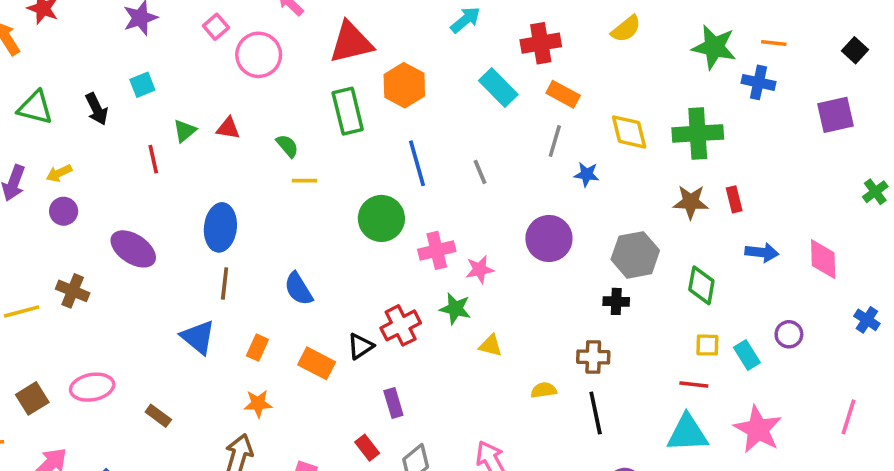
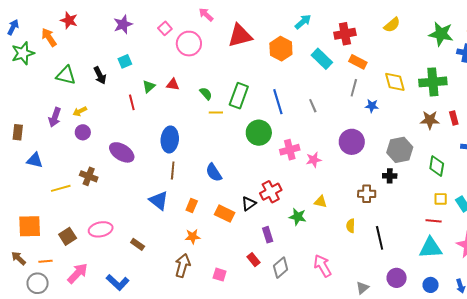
orange hexagon: (404, 85) -> (281, 49), moved
green rectangle: (348, 111) -> (239, 96), moved, turned 35
green star: (455, 309) -> (298, 217), moved
brown cross: (593, 357) -> (367, 194), moved
yellow semicircle: (544, 390) -> (351, 226), turned -80

